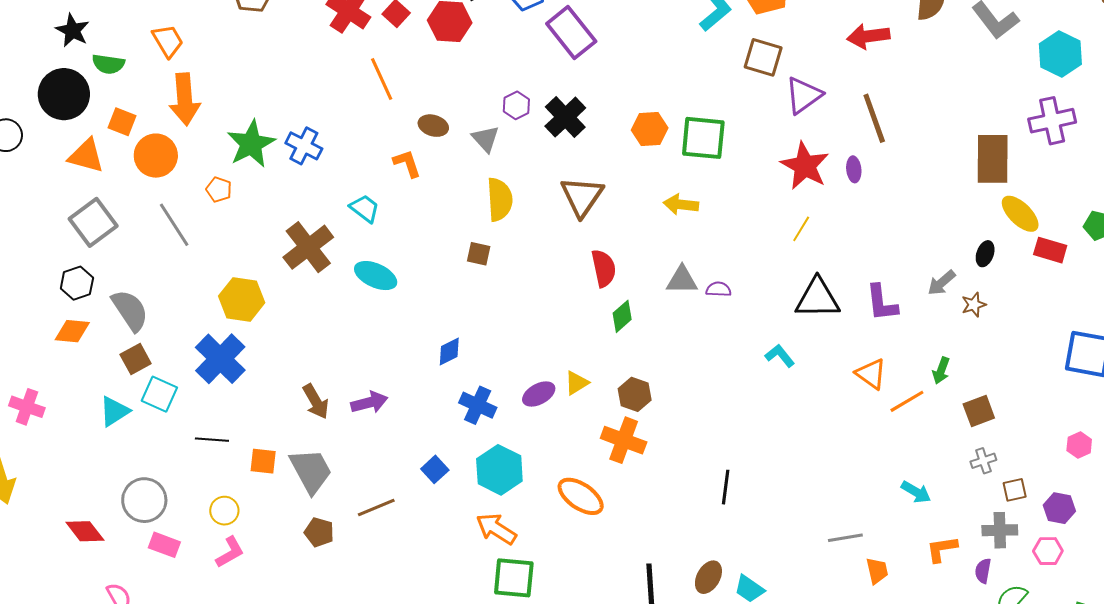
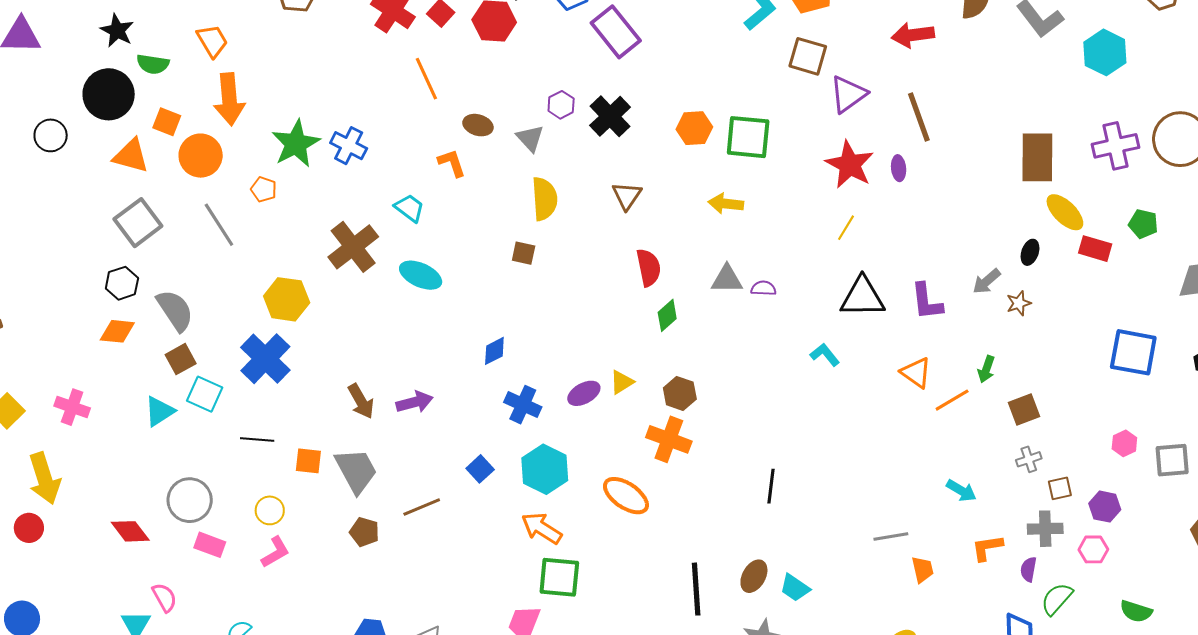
purple cross: (1052, 121) -> (1116, 146), moved
brown triangle: (582, 197) -> (627, 196), size x0.7

